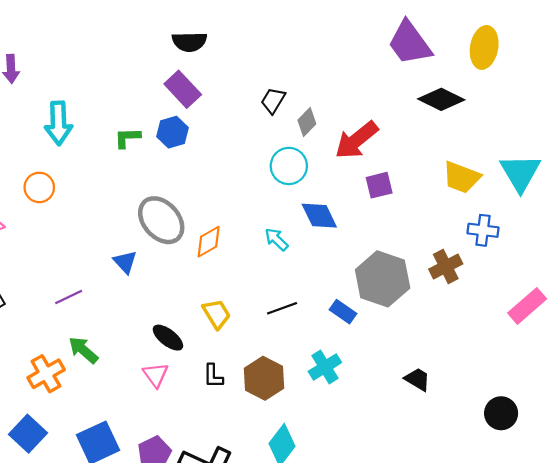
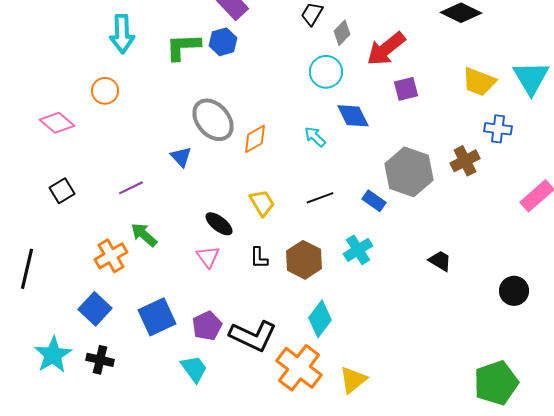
green L-shape: (127, 138) -> (183, 47), size x1.5

